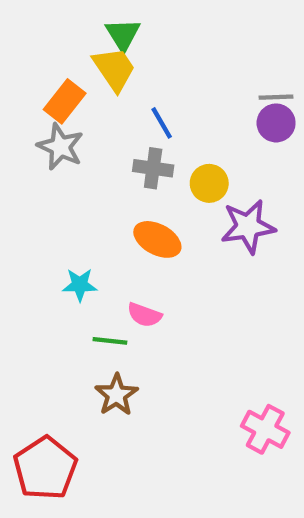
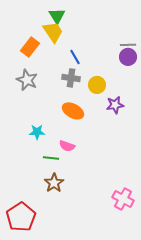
gray star: (60, 147) -> (27, 80), moved
purple star: (248, 227) -> (115, 105), size x0.7

